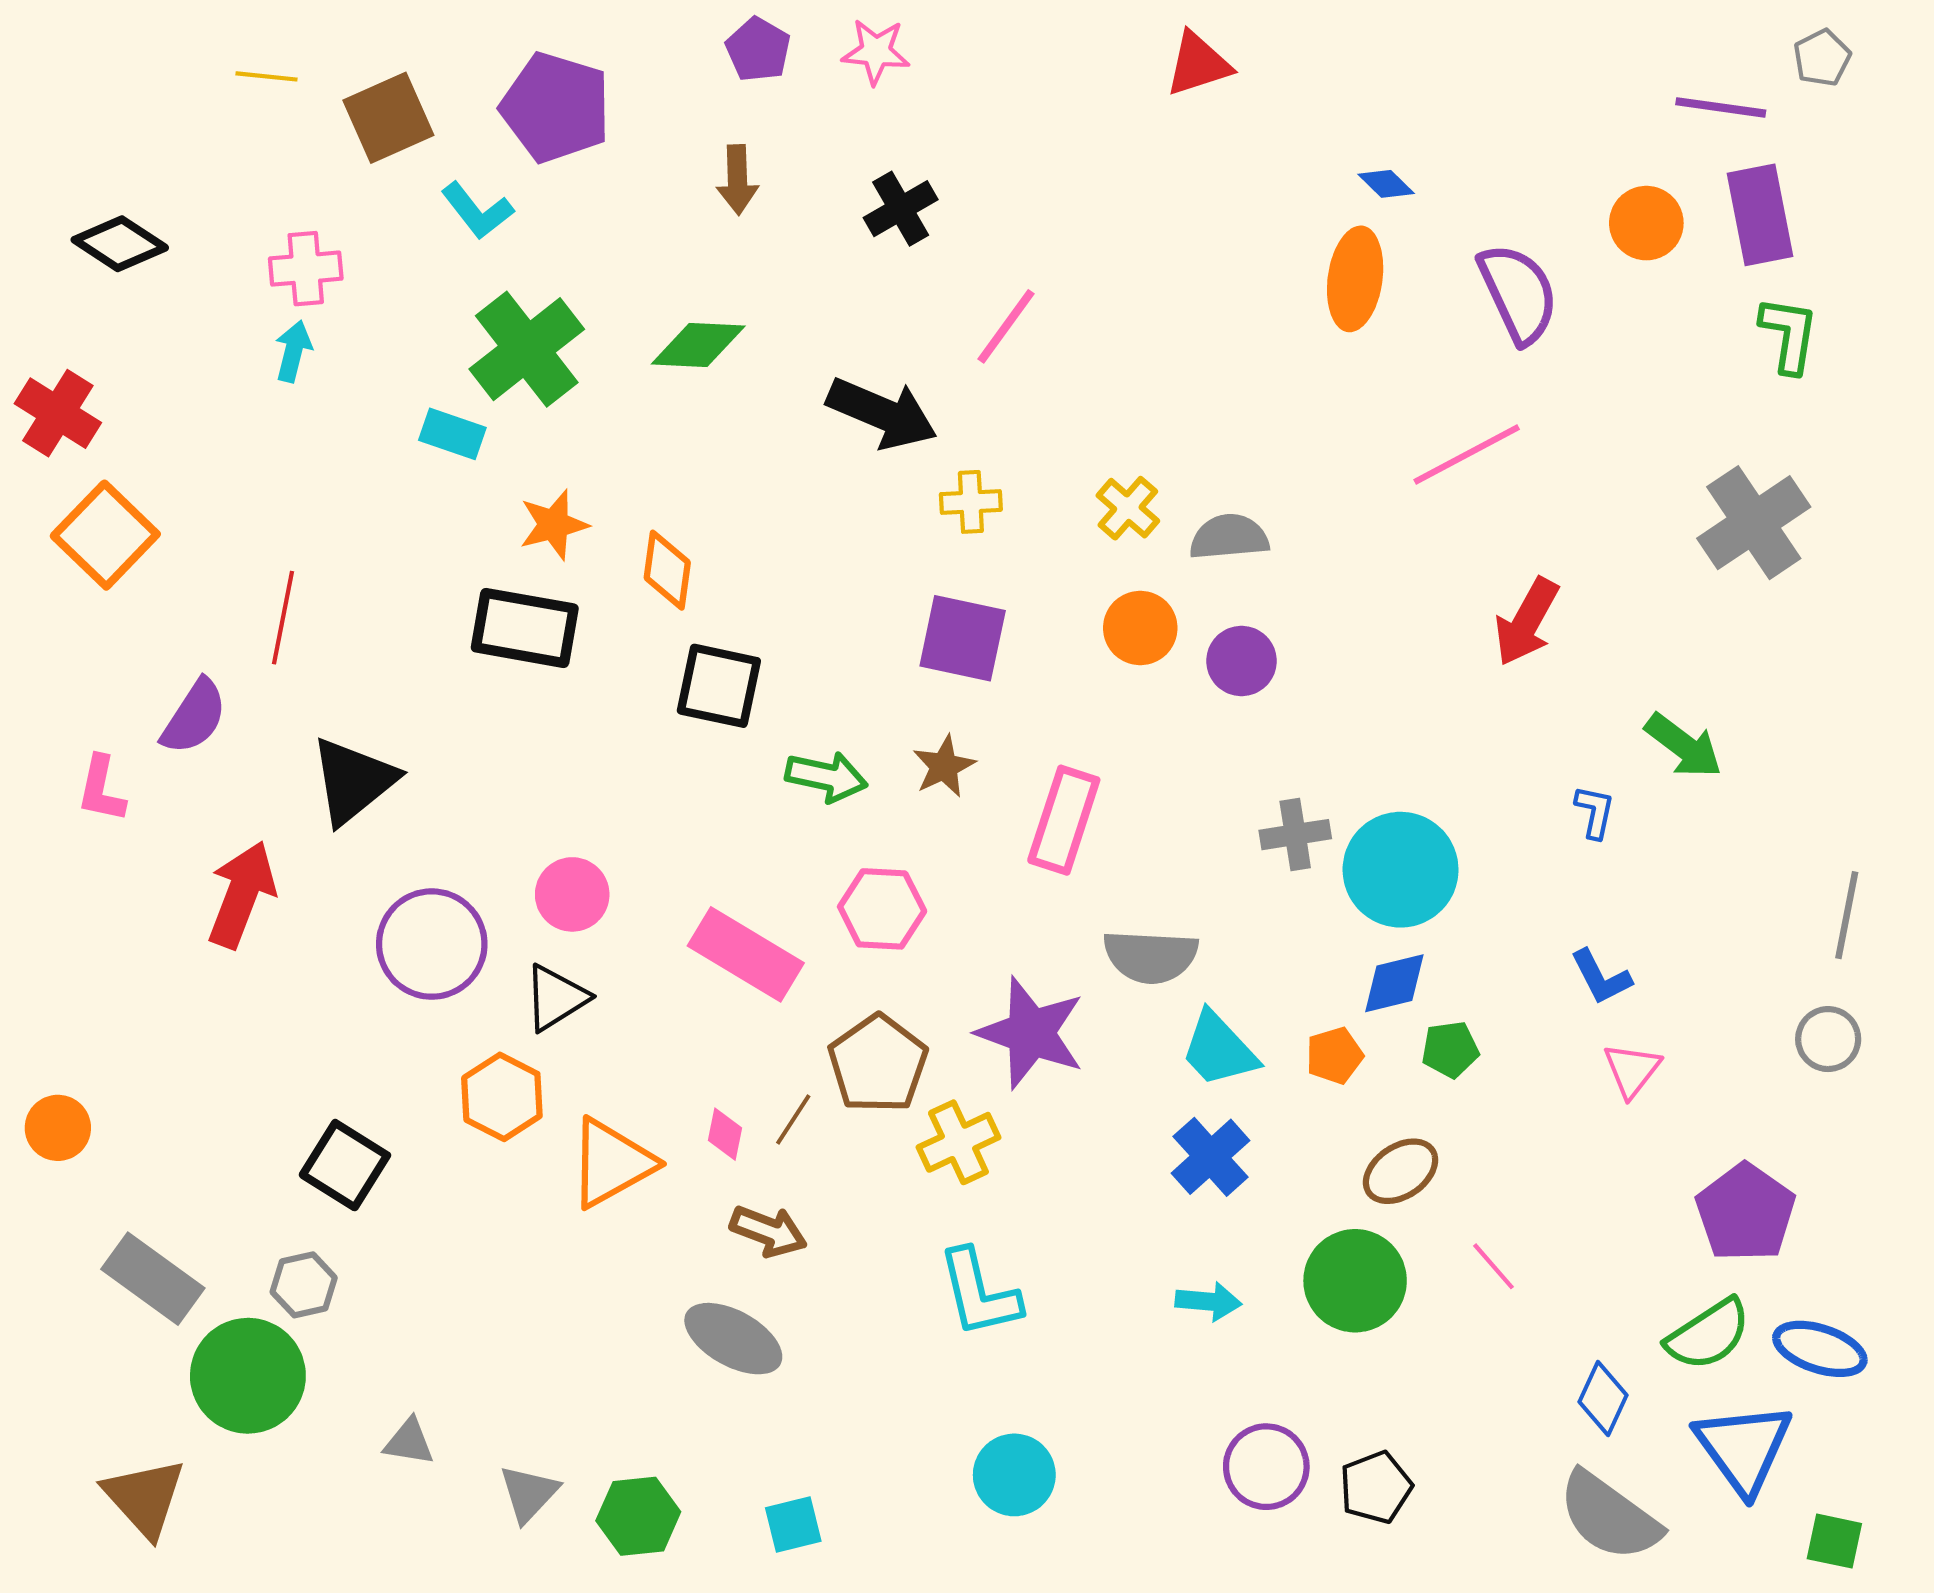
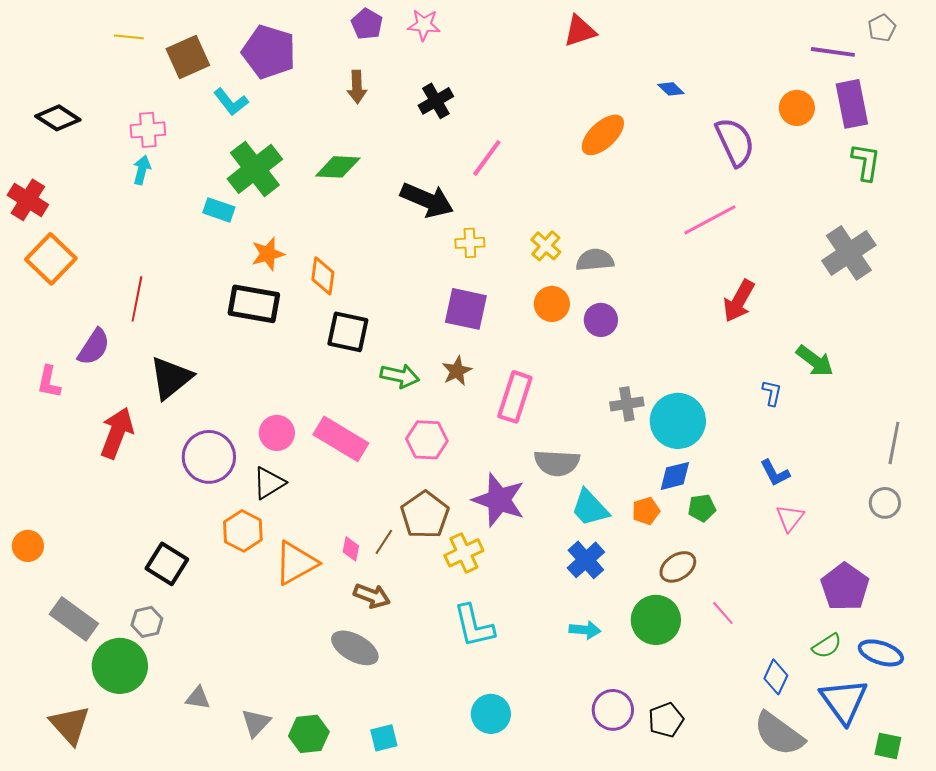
orange ellipse: (1355, 279) -> (603, 135), moved, turned 39
pink rectangle: (746, 954) -> (341, 439), moved
green semicircle: (1708, 1334) -> (827, 646), size x0.7

